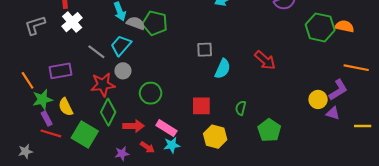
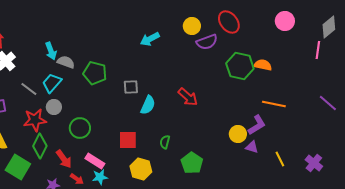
green pentagon: (155, 23) -> (95, 73), moved
red arrow: (134, 126) -> (64, 159), turned 54
yellow line: (363, 126) -> (280, 159), turned 63

